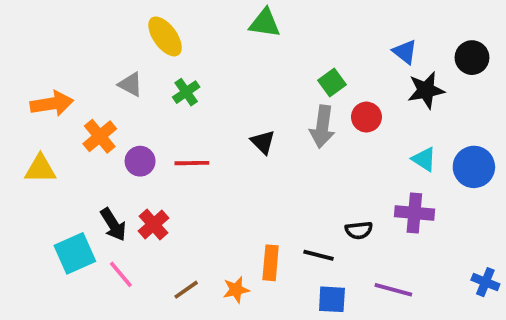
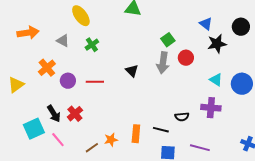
orange arrow: (52, 104) -> (28, 33), moved
yellow triangle: (40, 169) -> (16, 85), turned -36
orange star: (236, 290) -> (111, 140), moved

